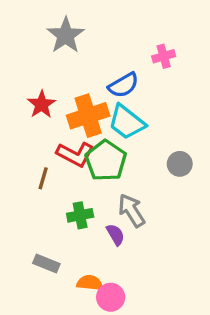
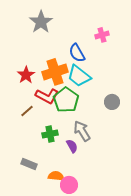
blue semicircle: (123, 85) -> (77, 53), turned 90
red star: (42, 104) -> (26, 75), moved
brown line: (43, 178) -> (27, 111), turned 32

